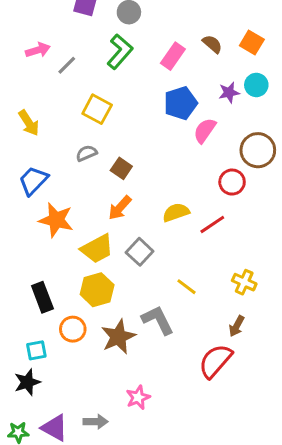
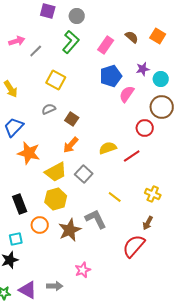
cyan circle: (256, 85) -> (161, 79), moved

